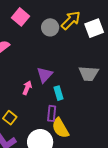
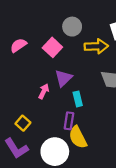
pink square: (21, 17) -> (52, 47), moved
yellow arrow: (71, 20) -> (96, 46), moved, turned 40

